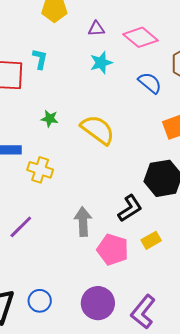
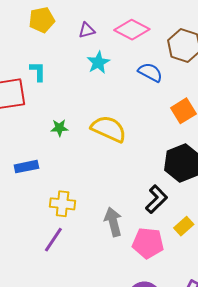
yellow cross: (40, 170) -> (63, 204), moved

